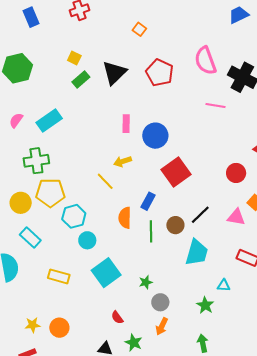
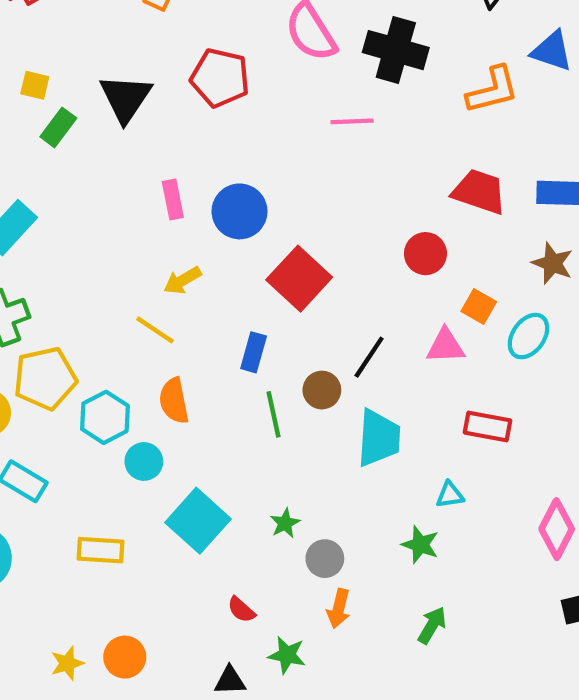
orange semicircle: (125, 218) -> (174, 401), moved
green arrow: (203, 343) -> (432, 625), turned 54

